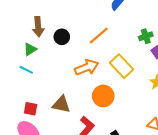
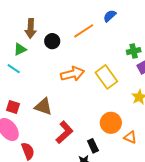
orange line: (99, 36) -> (84, 31), moved
orange circle: (103, 96) -> (111, 123), moved

